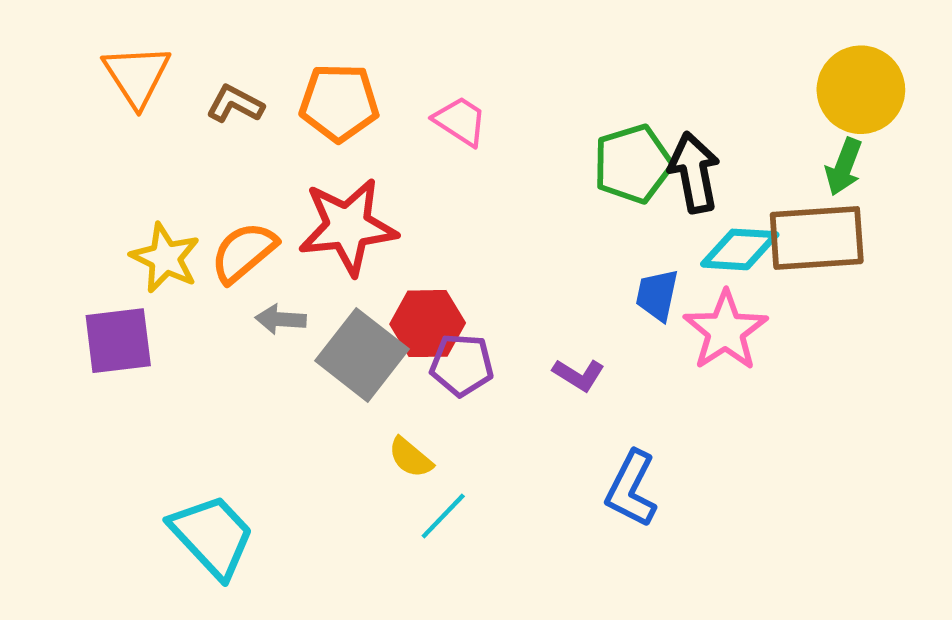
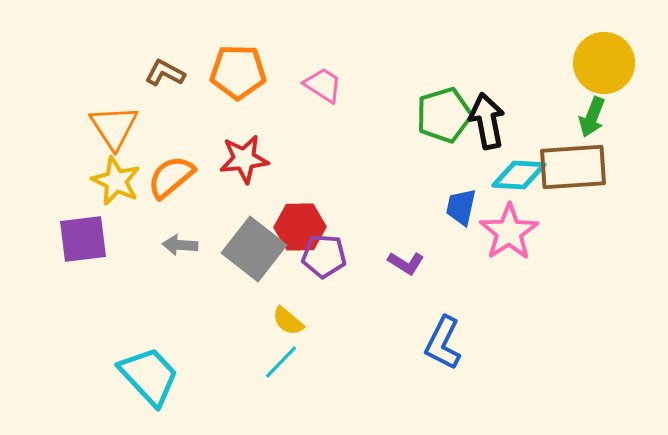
orange triangle: (137, 75) -> (114, 127), moved
red star: (348, 227) -> (244, 159), size x0.7
gray arrow: (281, 319) -> (180, 245), moved
cyan line: (443, 516) -> (281, 362), moved

